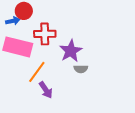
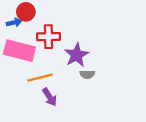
orange line: (37, 72) -> (40, 78), turned 40

